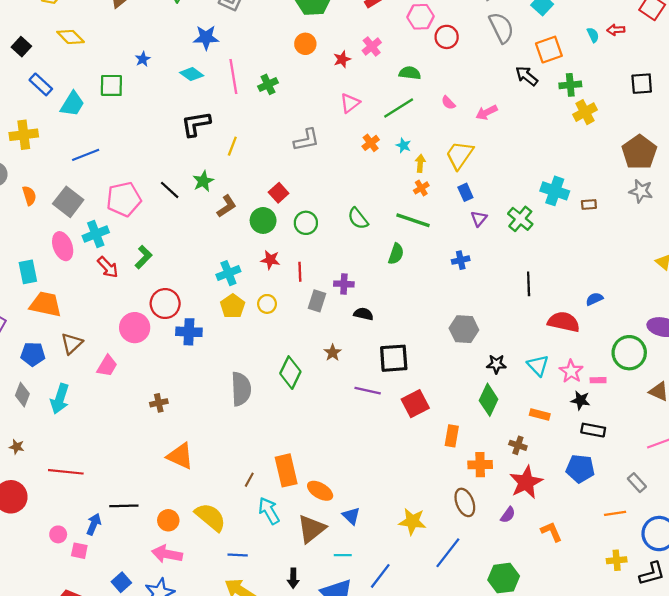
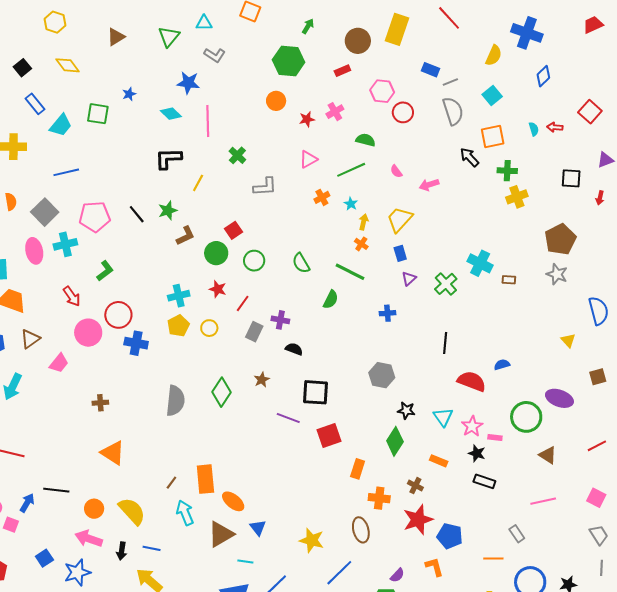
green cross: (268, 84) -> (237, 155), moved, turned -30
orange cross: (421, 188) -> (361, 244), turned -32
red arrow: (108, 267) -> (72, 296), moved
red line: (300, 272) -> (243, 303), turned 30
blue pentagon: (580, 469) -> (450, 536), moved
purple semicircle: (508, 515) -> (397, 575), moved
black arrow: (293, 578) -> (122, 551), moved

